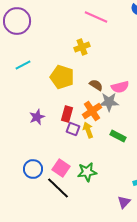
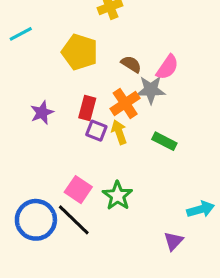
pink semicircle: (120, 87) -> (167, 67), turned -42
blue circle: (33, 169) -> (36, 220), moved, size x1.4
green star: (87, 172) -> (118, 196), turned -30

